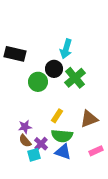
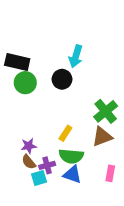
green cross: (75, 78) -> (106, 111), moved
green circle: (38, 82) -> (25, 83), moved
purple cross: (41, 144) -> (47, 165), turned 32
pink rectangle: (96, 151) -> (110, 173), turned -56

